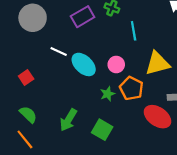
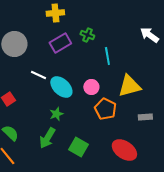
green star: (108, 94) -> (56, 114), moved
red ellipse: (157, 117) -> (124, 150), moved

